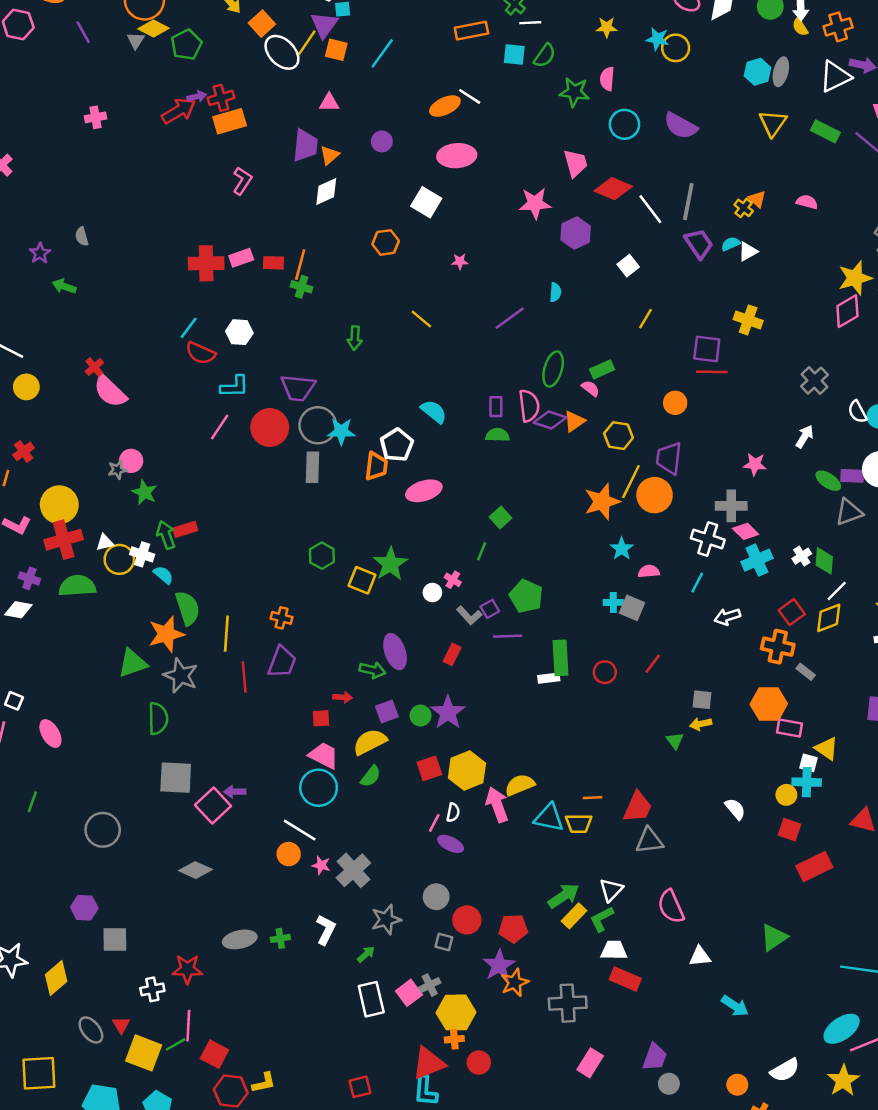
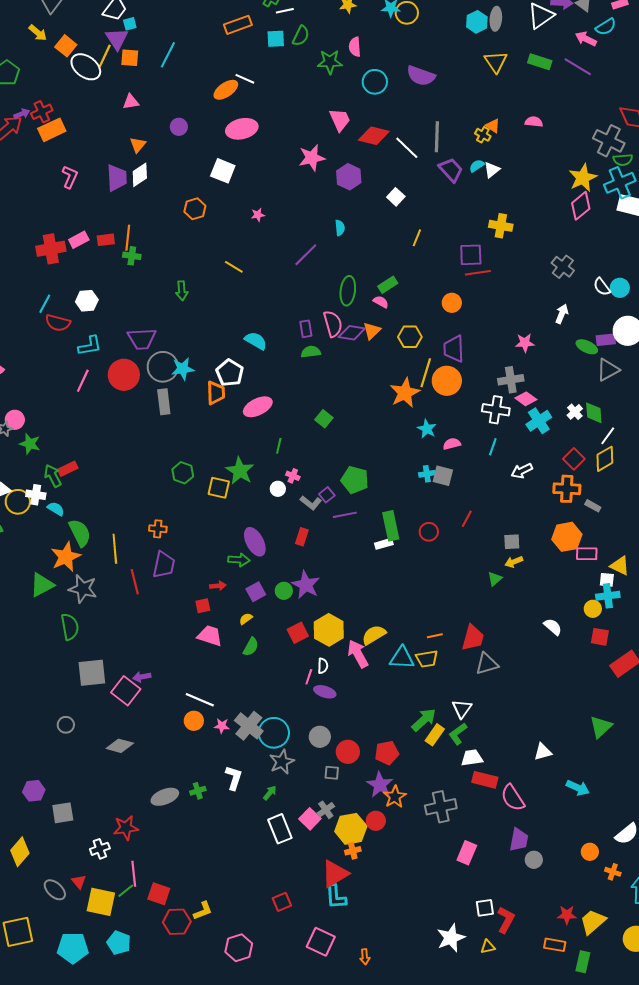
purple trapezoid: (305, 145) -> (117, 178), moved
green line: (482, 551) -> (279, 446), moved
green triangle: (675, 741) -> (495, 579), turned 35
yellow semicircle: (370, 742) -> (246, 619), size x0.5
cyan circle: (319, 788) -> (274, 733), moved
gray circle: (103, 830) -> (66, 725), moved, size x0.6
pink semicircle: (671, 907) -> (513, 798), moved
red circle: (479, 1063) -> (376, 821), moved

